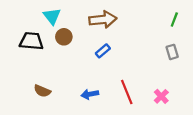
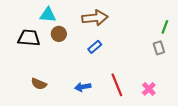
cyan triangle: (52, 16) -> (48, 15), turned -48
green line: (174, 19) -> (165, 27), moved

